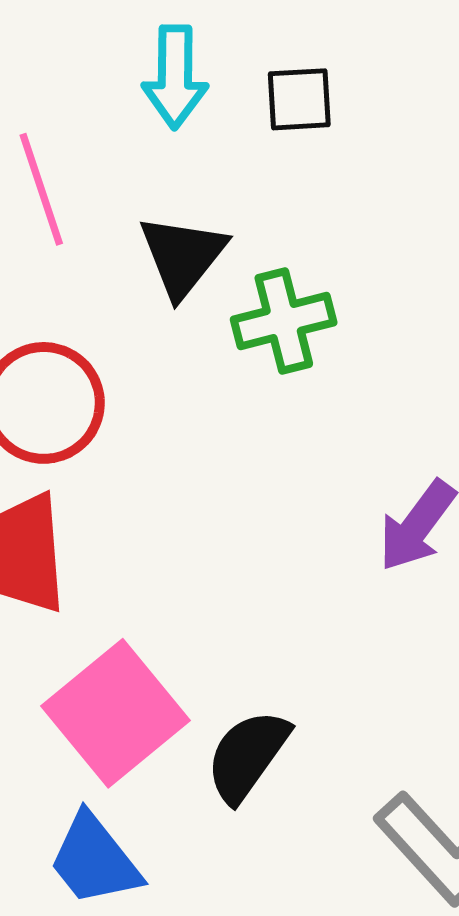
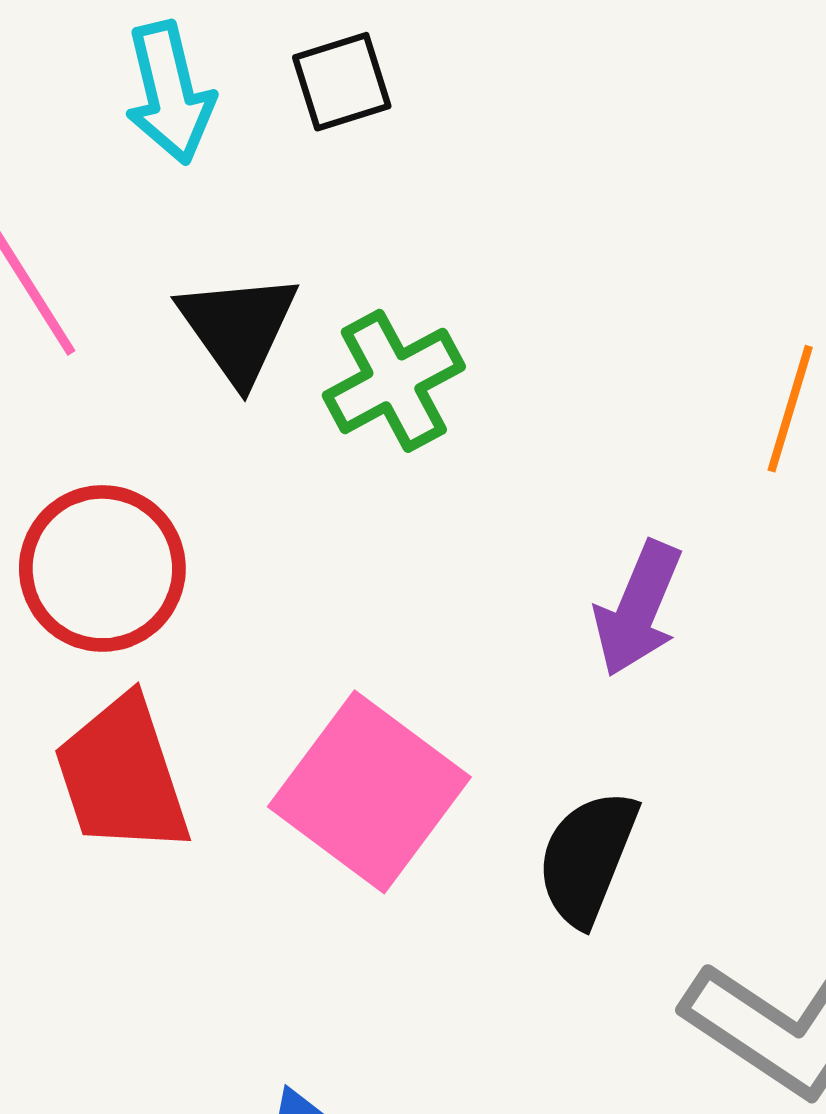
pink square: (115, 713) -> (369, 792), moved
black semicircle: (247, 756) -> (587, 858), moved

